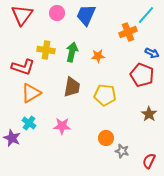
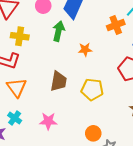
yellow cross: (46, 50) -> (20, 36), moved
green arrow: (72, 52) -> (59, 31), moved
orange triangle: (31, 93) -> (17, 87), turned -35

